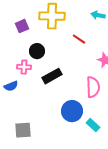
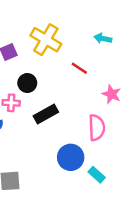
yellow cross: (52, 16) -> (46, 40), turned 30

